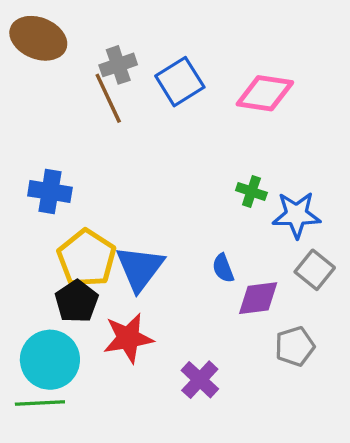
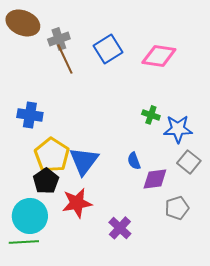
gray cross: (118, 65) -> (59, 39), moved

